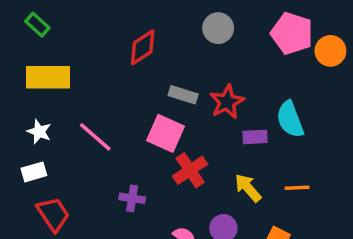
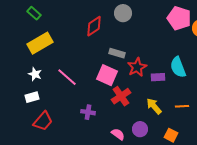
gray circle: (218, 28) -> (123, 13), moved
yellow rectangle: (48, 77) -> (40, 43), turned -30
red star: (227, 102) -> (137, 67), moved
red trapezoid: (53, 214) -> (43, 121), turned 75

